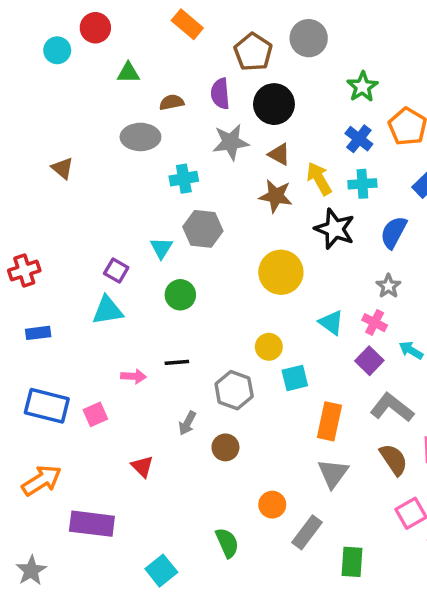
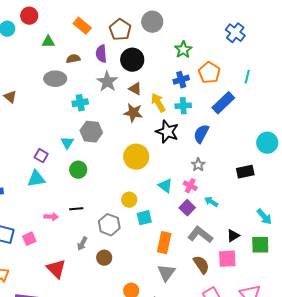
orange rectangle: (187, 24) -> (82, 26), moved
blue cross: (359, 139) -> (181, 80), turned 35
gray star: (231, 142) -> (107, 82), turned -30
red triangle: (142, 466) -> (56, 269), size x1.5

